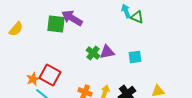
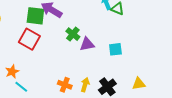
green cross: (93, 53) -> (73, 34), moved
red square: (50, 75) -> (29, 39), moved

